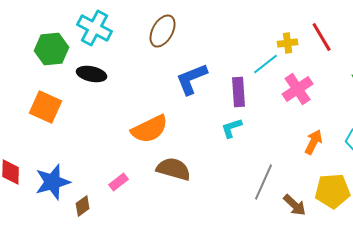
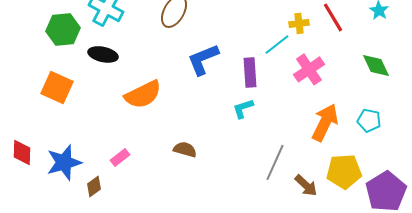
orange semicircle: (150, 129) -> (143, 94), moved
orange arrow: (314, 142) -> (325, 122), size x1.5
brown semicircle: (174, 169) -> (185, 149), size x0.7
pink rectangle: (119, 182) -> (120, 157), moved

